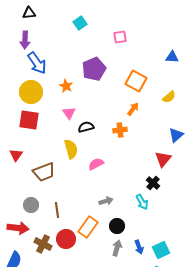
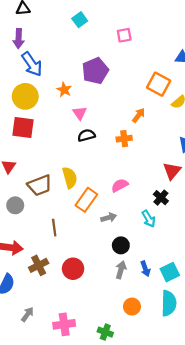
orange square: (136, 81) -> (159, 84), moved
pink triangle: (69, 113) -> (80, 113), moved
yellow semicircle: (71, 149) -> (70, 178), moved
pink semicircle: (96, 164) -> (120, 185), moved
gray circle: (31, 205) -> (15, 205), moved
orange rectangle: (88, 227) -> (86, 200), moved
red circle: (66, 239) -> (73, 269), moved
brown cross: (43, 244) -> (39, 265), turned 36

